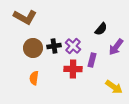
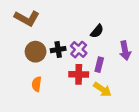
black semicircle: (101, 29) -> (97, 31), moved
purple arrow: (116, 47) -> (125, 51), turned -48
yellow arrow: (114, 87) -> (102, 89), moved

